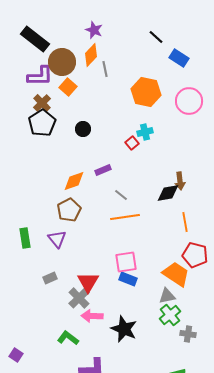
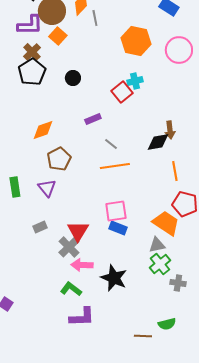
red square: (132, 143) -> (122, 92), size x1.5
orange diamond: (74, 181) -> (43, 130), moved
green L-shape: (68, 338) -> (71, 289), moved

